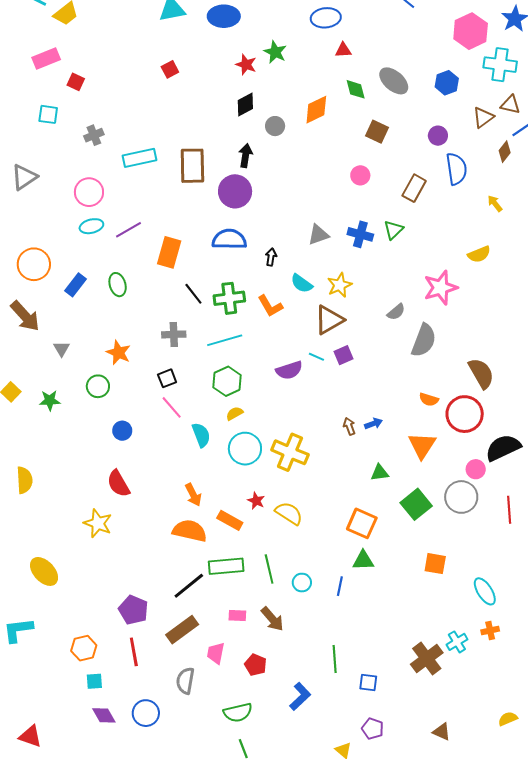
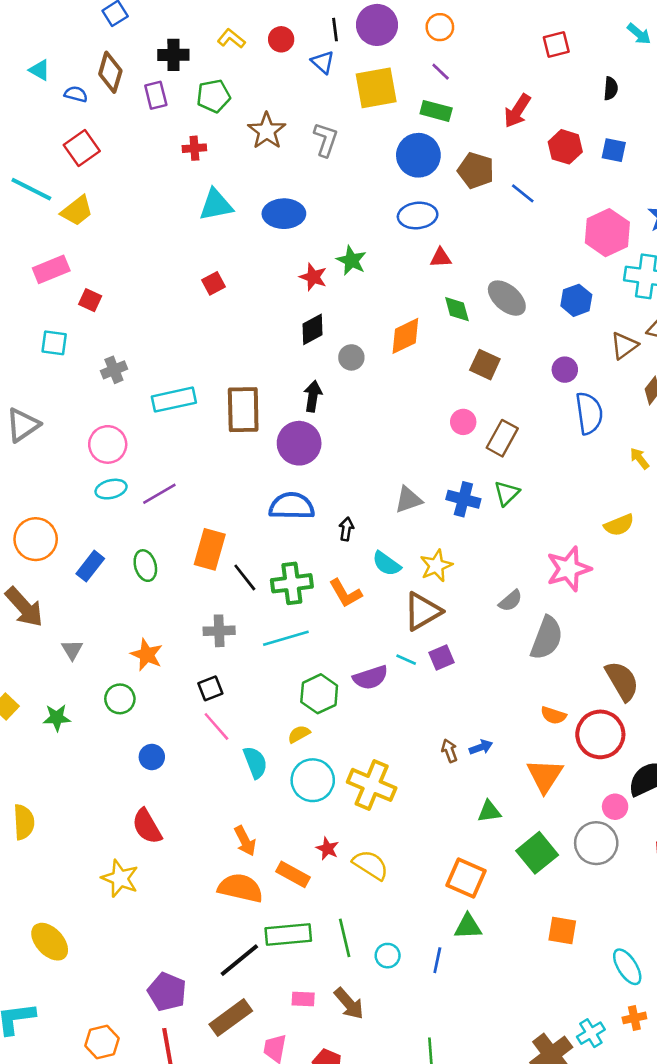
brown rectangle: (414, 188) -> (502, 438), moved
orange rectangle: (169, 252) -> (210, 549), moved
green hexagon: (227, 381) -> (319, 694), moved

